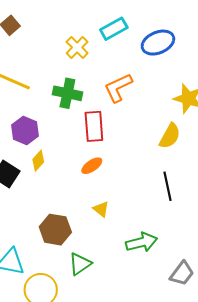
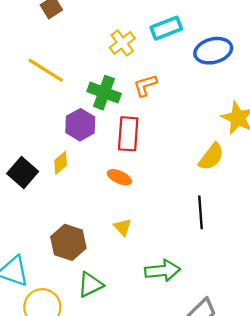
orange L-shape: (118, 88) -> (145, 85), moved, size x0.7
purple hexagon: (25, 131) -> (80, 125), moved
orange ellipse: (92, 166) -> (119, 177), turned 50

